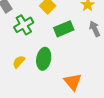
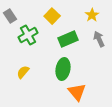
green ellipse: (44, 59) -> (63, 69), moved

